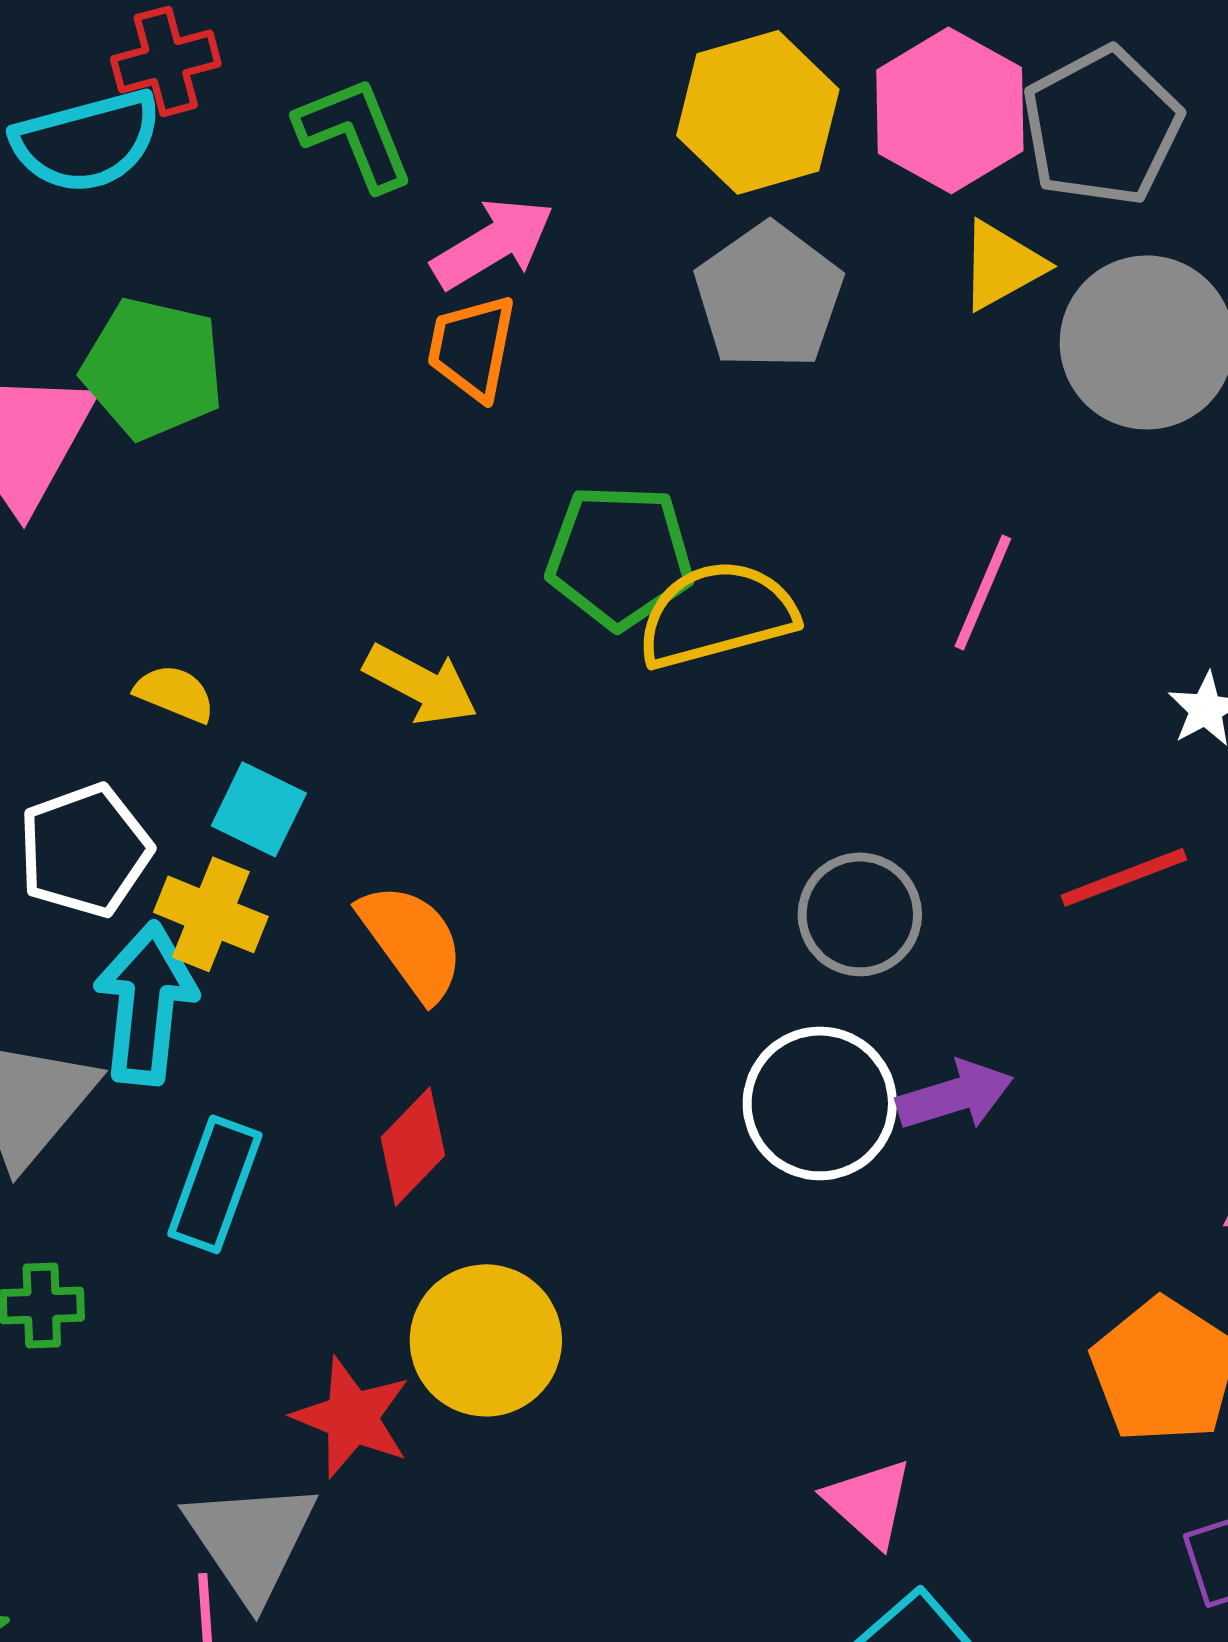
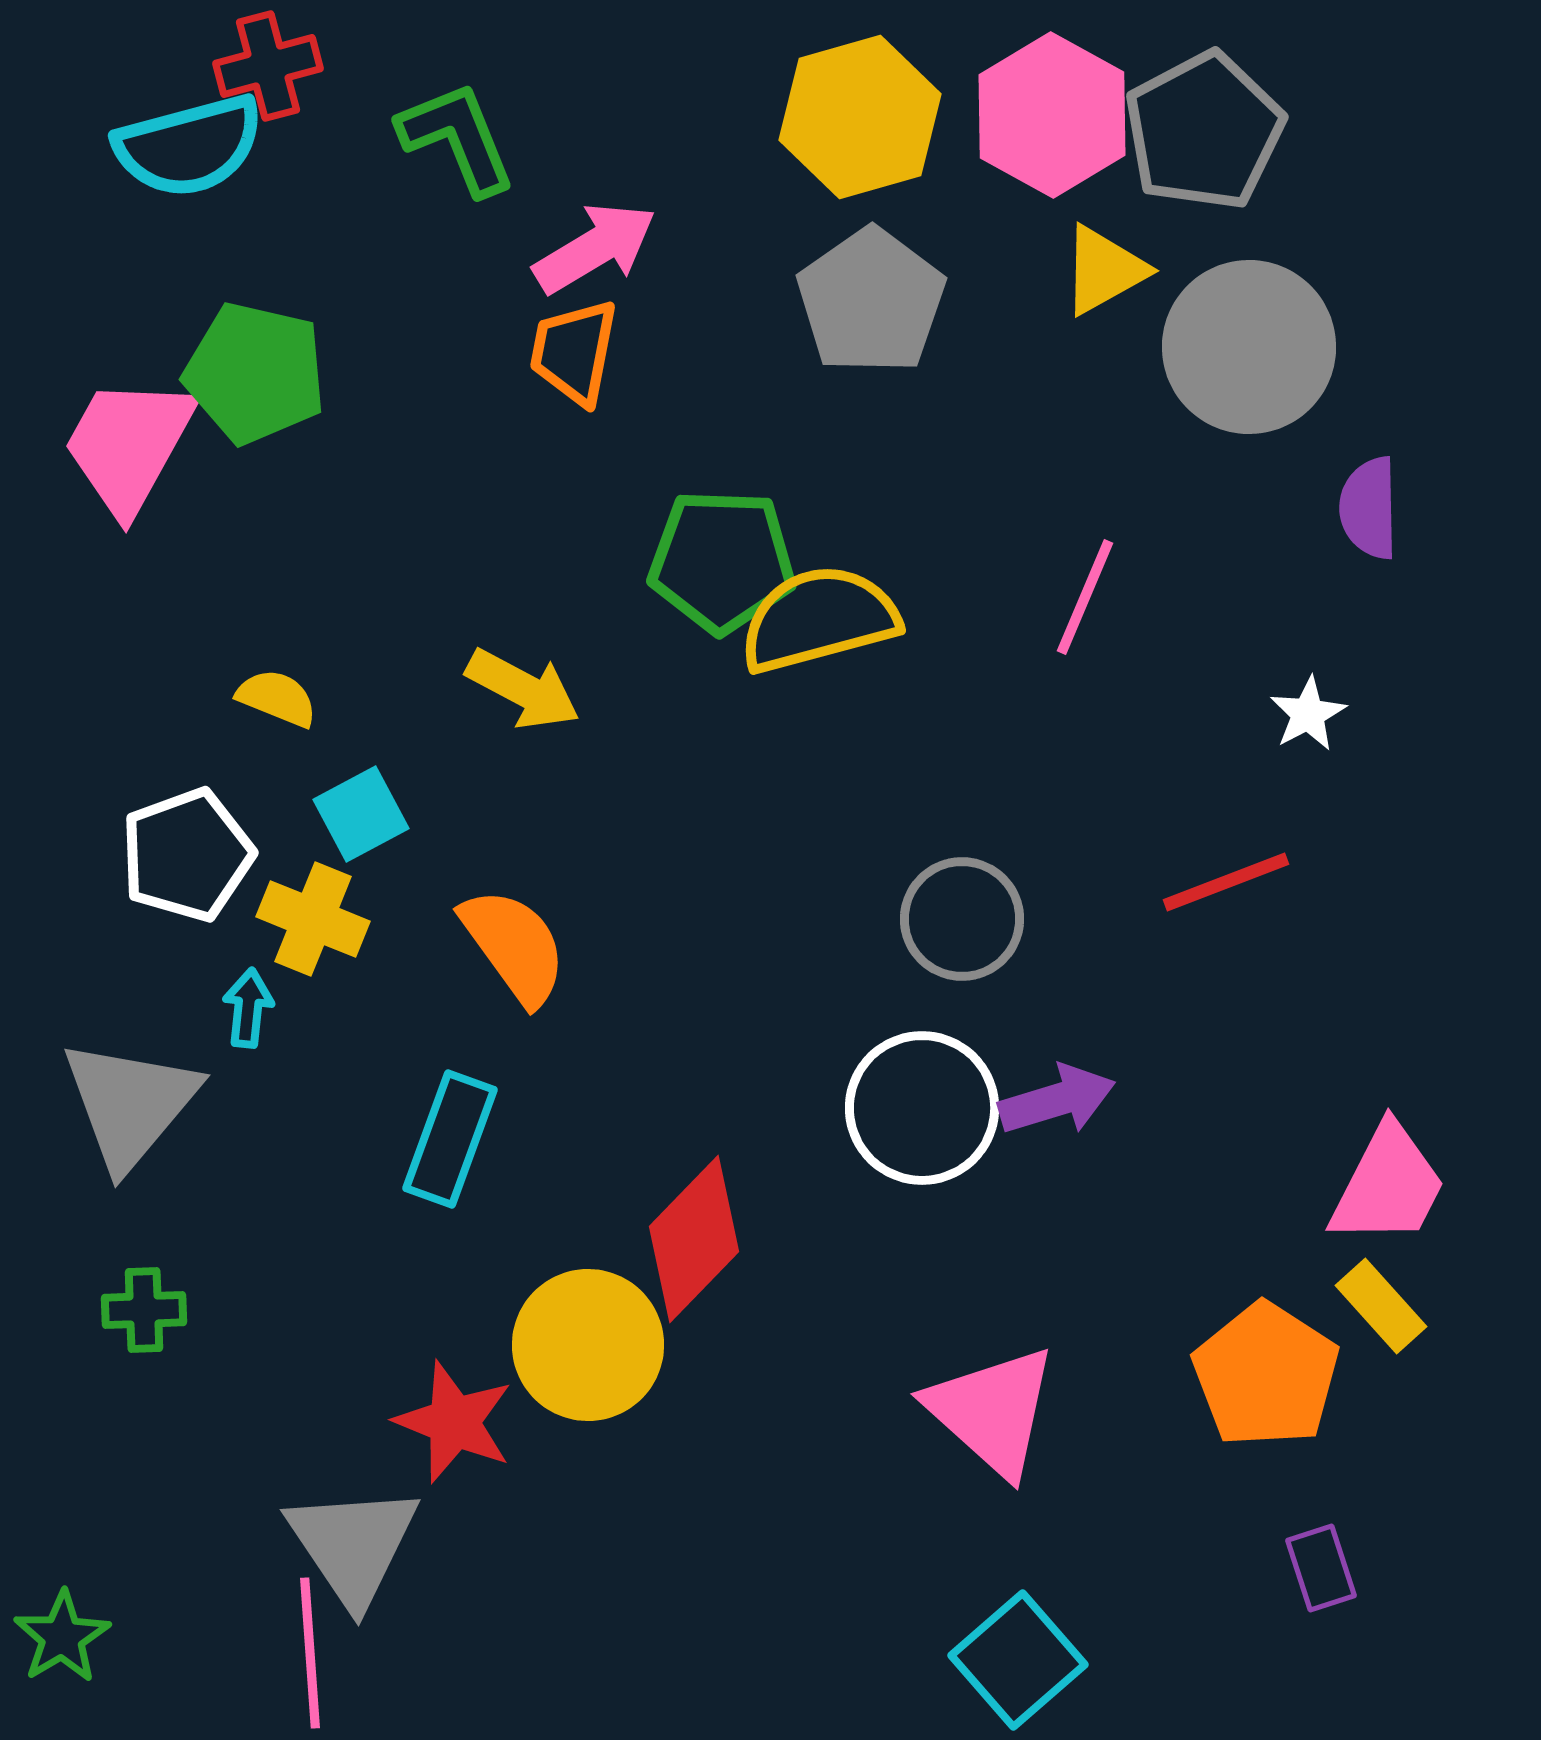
cyan square: (259, 809) -> (361, 814), turned 36
cyan arrow: (146, 1003) -> (248, 1008), size x0.5
red diamond: (413, 1146) -> (694, 1239), moved, size x1.4
cyan rectangle: (215, 1184) -> (450, 1139), moved
pink triangle: (869, 1502) -> (992, 1411), moved, size x1.5

